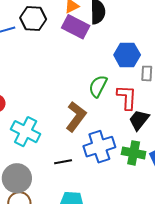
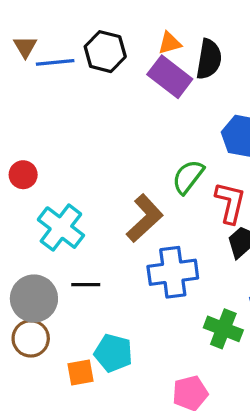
green cross: (134, 153) -> (223, 329), moved
black line: (63, 162) -> (86, 285), moved

